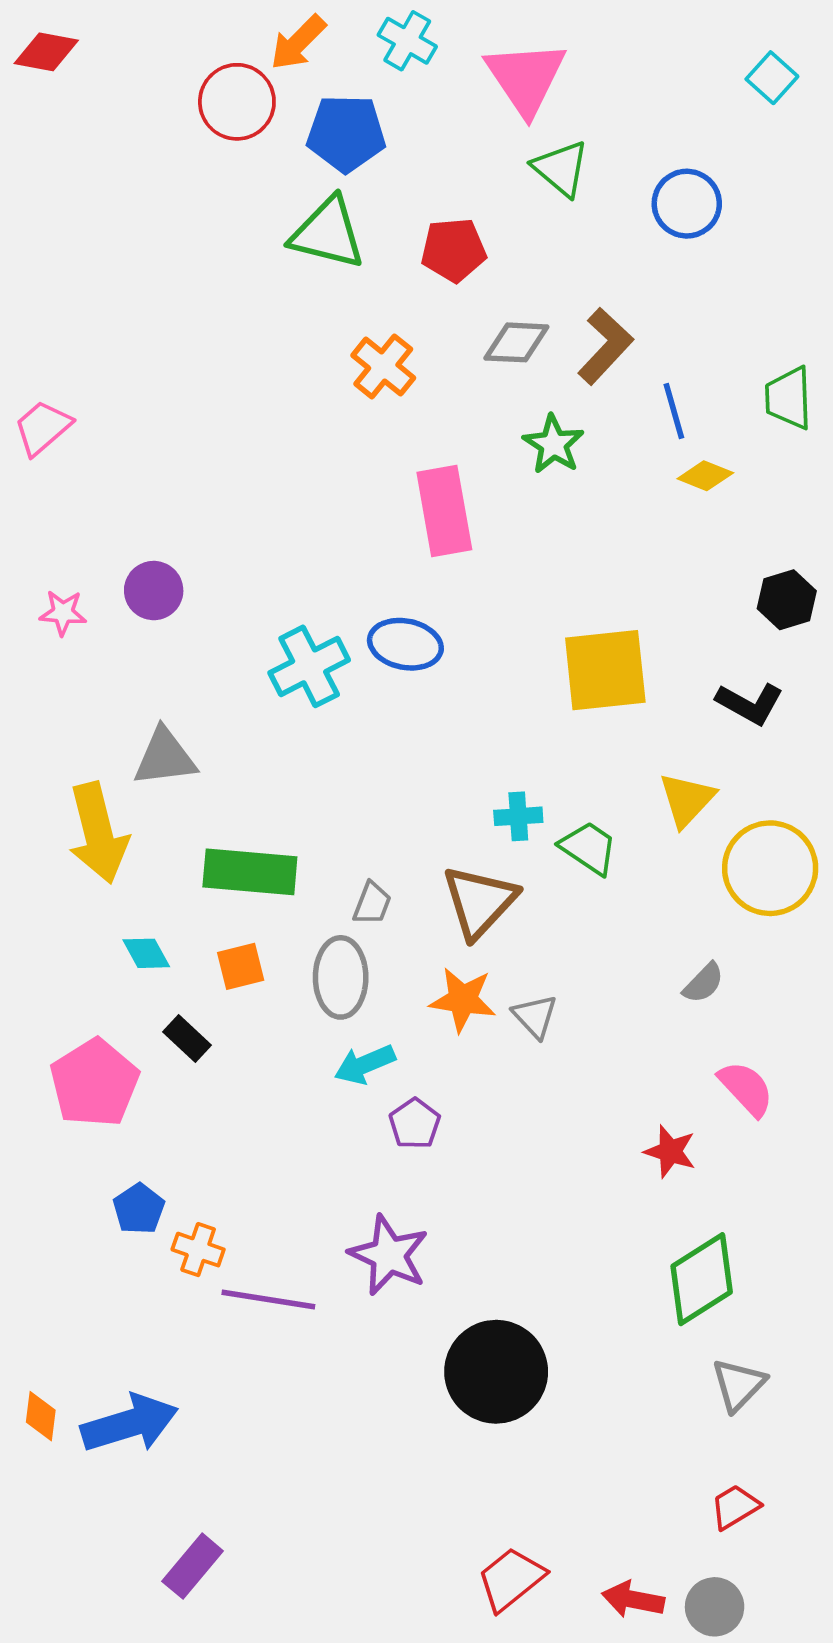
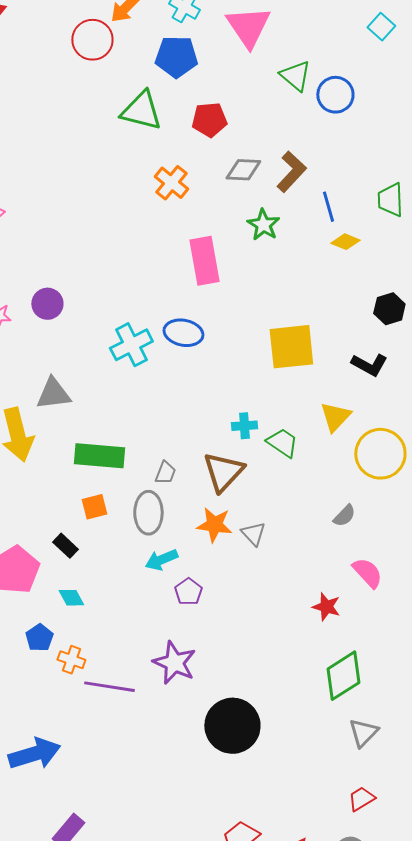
blue pentagon: (346, 133) -> (176, 57), moved
green triangle: (561, 168) -> (295, 76), moved
cyan diamond: (146, 953) -> (71, 598), moved

